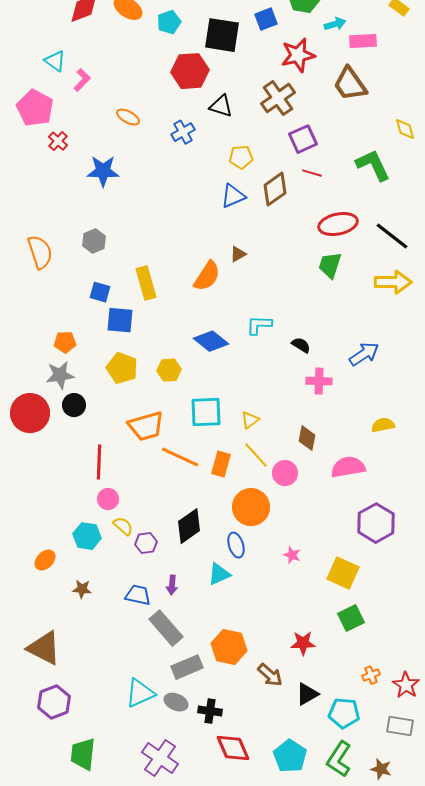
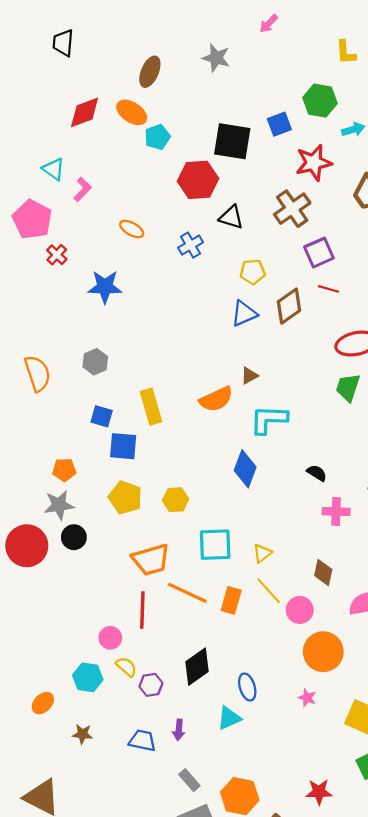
cyan pentagon: (169, 22) -> (157, 137), moved
orange semicircle: (207, 276) -> (216, 399), turned 32
cyan L-shape: (259, 325) -> (269, 419), moved, size x1.4
blue diamond: (211, 341) -> (245, 469), moved, turned 72
red line: (99, 462) -> (142, 610), moved
orange circle: (251, 507) -> (323, 652), moved
gray rectangle: (166, 628) -> (189, 780), moved, size x0.6

